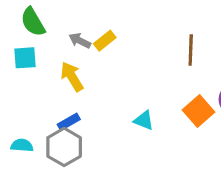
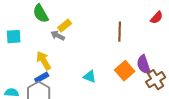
green semicircle: (33, 22) -> (41, 14), moved
gray arrow: (80, 41) -> (58, 36), moved
yellow arrow: (72, 77) -> (44, 61), moved

